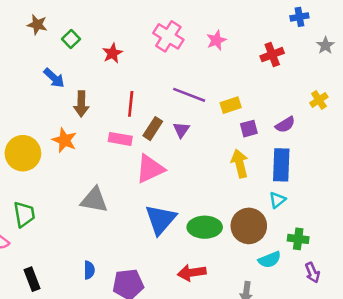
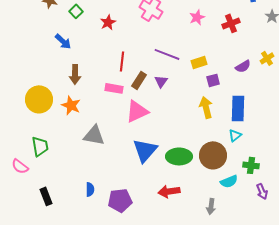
pink star: (216, 40) -> (197, 17), moved
brown arrow: (81, 104) -> (75, 74), moved
purple semicircle: (285, 125) -> (243, 66), moved
orange star: (64, 140) -> (71, 105), moved

